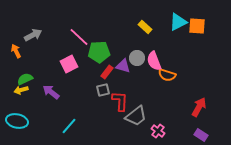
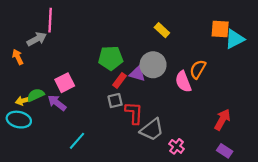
cyan triangle: (178, 22) -> (235, 39), moved
pink line: (79, 37) -> (50, 20), moved, turned 50
gray circle: (137, 58) -> (153, 65), size x1.5
pink semicircle: (154, 61) -> (183, 82), moved
pink square: (69, 64) -> (65, 83), moved
orange semicircle: (167, 75) -> (198, 69), moved, turned 102
green semicircle: (25, 79) -> (36, 95), moved
cyan ellipse: (17, 121) -> (19, 120), moved

